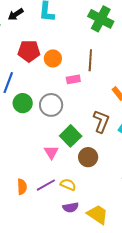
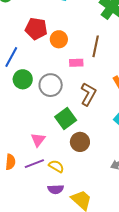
brown L-shape: (101, 121) -> (88, 94), moved
pink triangle: (51, 152) -> (38, 140), moved

